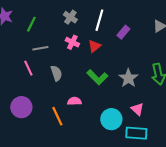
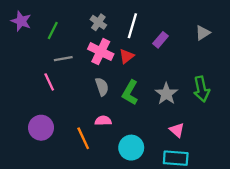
pink cross: (72, 42) -> (101, 52), size x1.5
gray semicircle: (56, 73) -> (102, 87), moved
green L-shape: (97, 77) -> (130, 93), turned 75
cyan circle: (111, 119) -> (131, 148), moved

